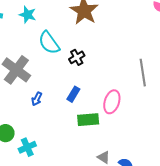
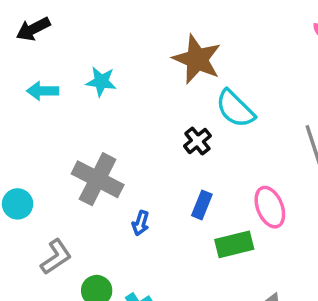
cyan semicircle: (49, 43) -> (235, 109), moved
pink ellipse: (112, 102) -> (270, 207), turned -30

